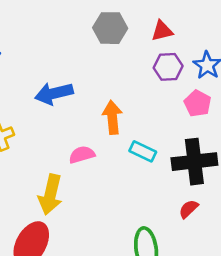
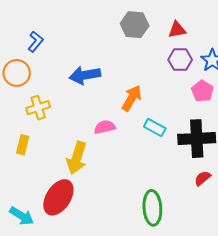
orange arrow: (112, 117) -> (132, 98), turned 32
red semicircle: (189, 209) -> (202, 178), moved

